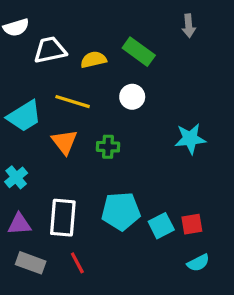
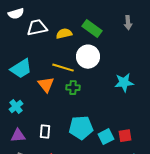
gray arrow: (189, 26) -> (128, 23), moved
white circle: (132, 97) -> (88, 57), size x1.5
yellow line: (73, 102) -> (63, 68), moved
white rectangle: (63, 218) -> (45, 132), size x0.6

